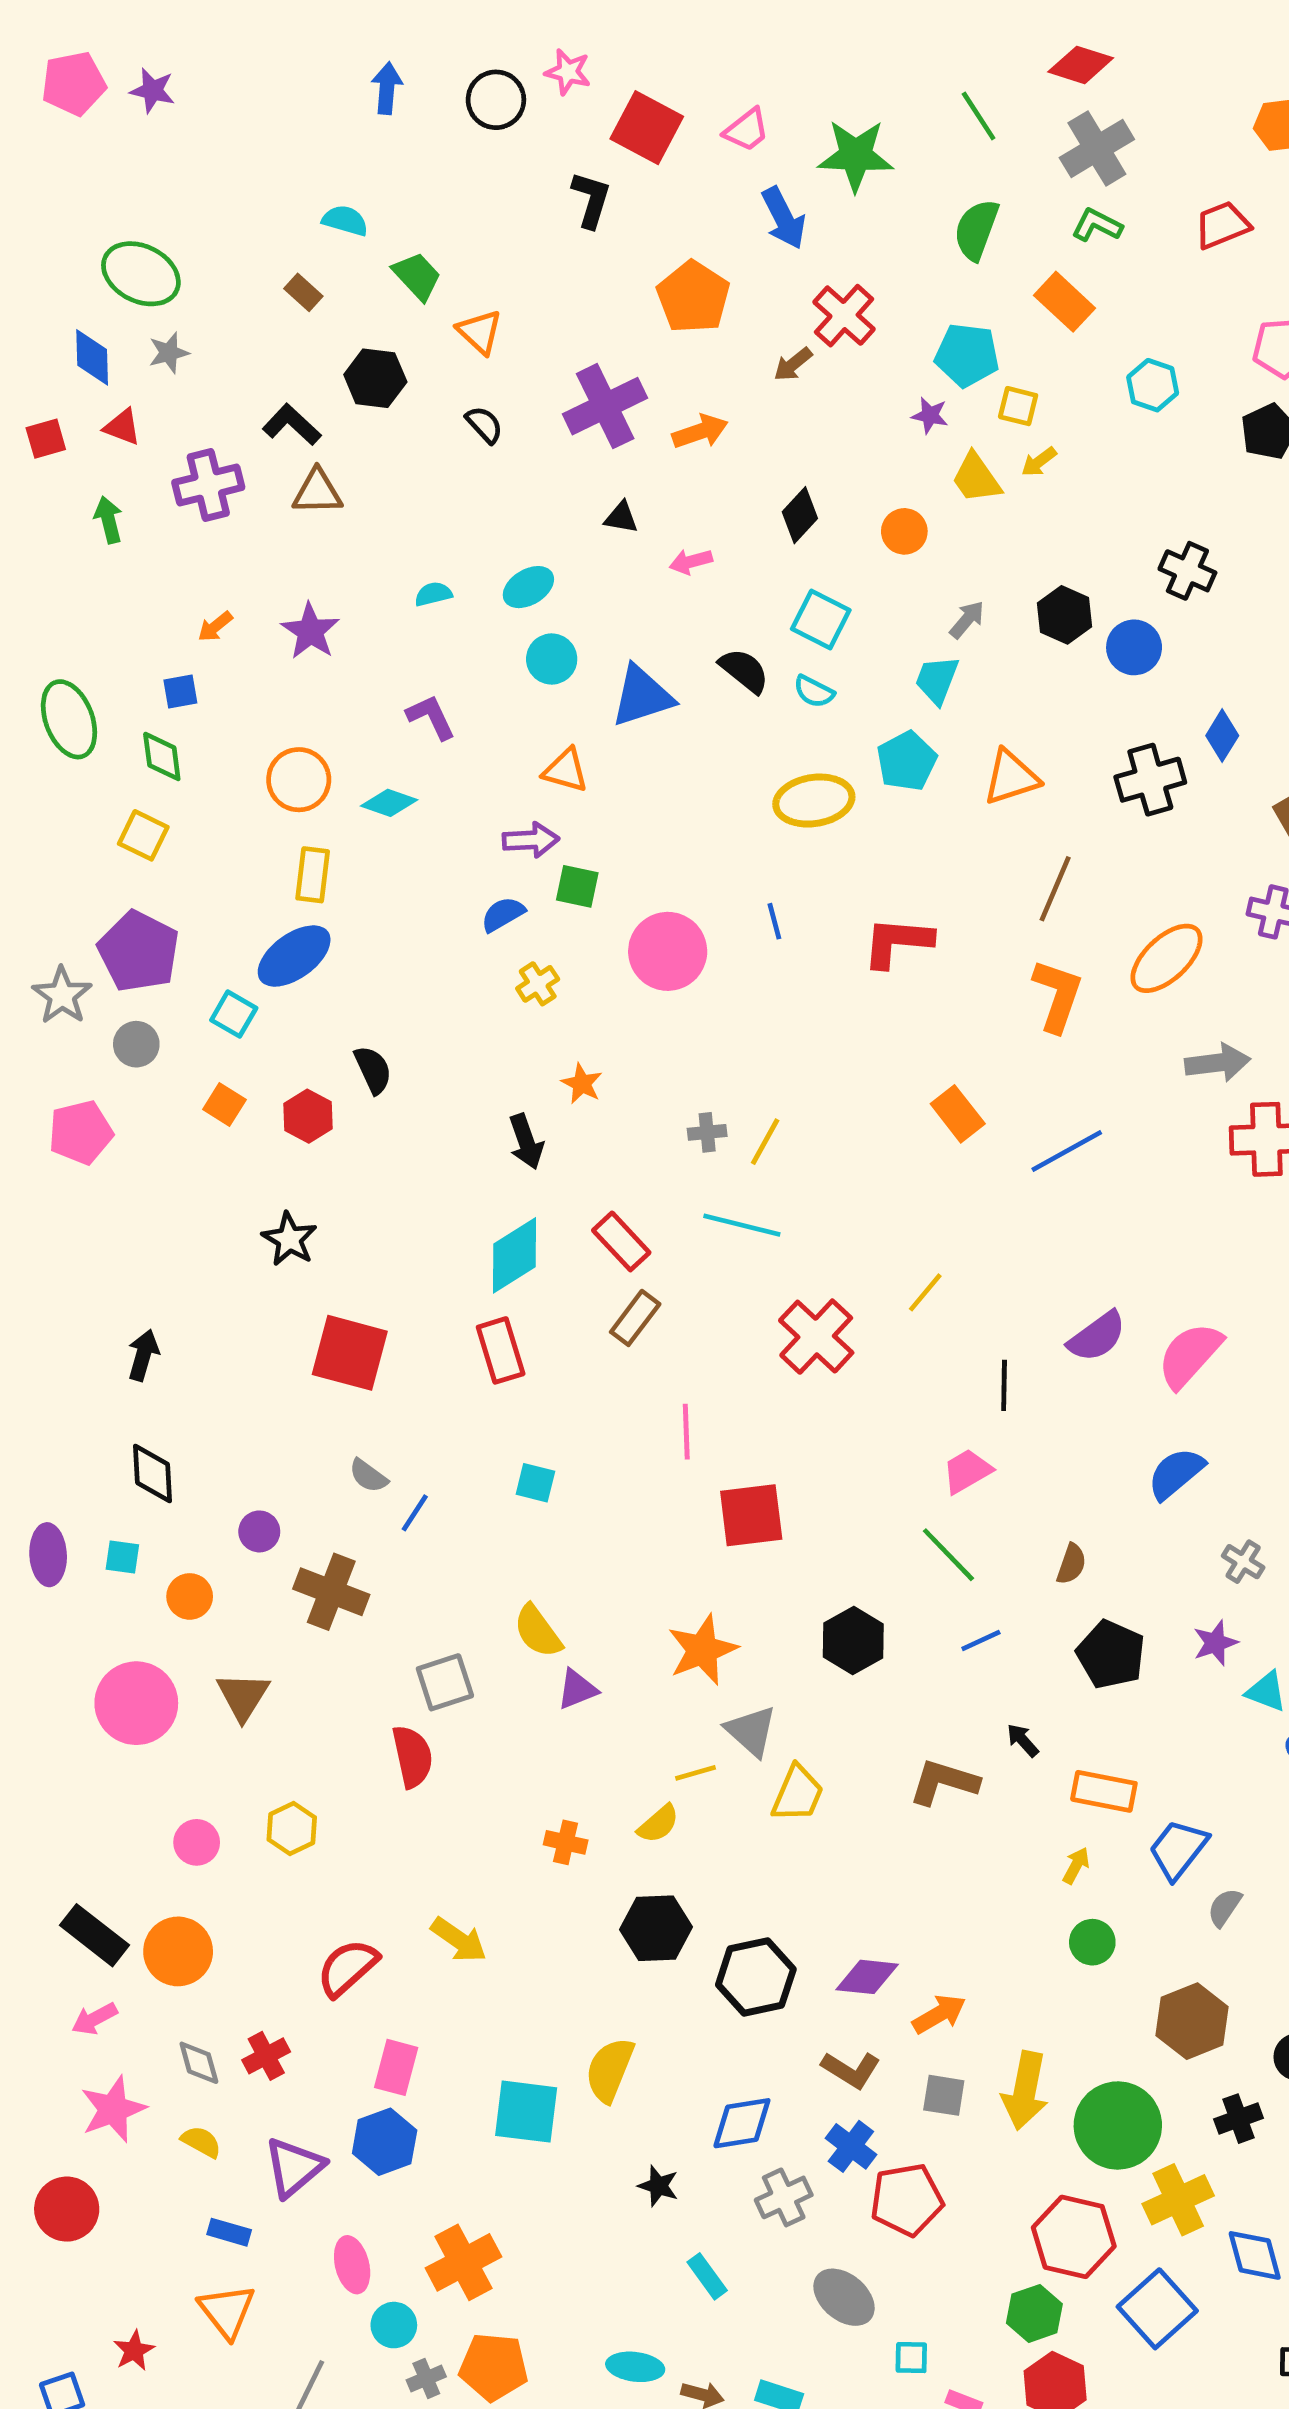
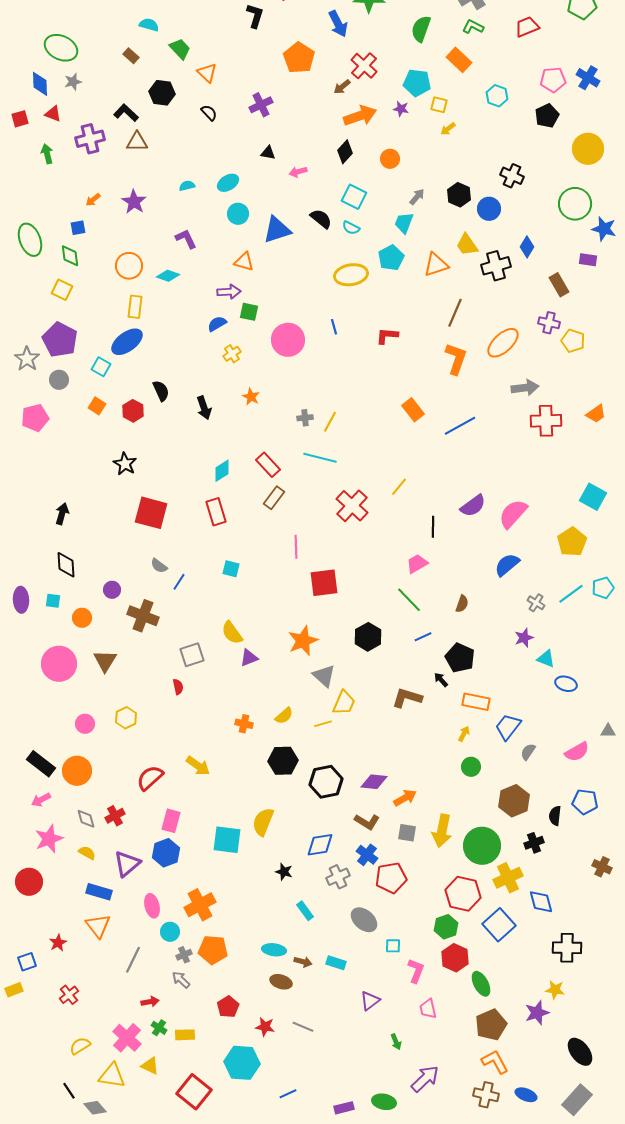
purple cross: (605, 406) -> (261, 105), size x0.7
orange arrow: (700, 432) -> (360, 116), moved, size x1.4
yellow trapezoid: (976, 478) -> (467, 245), moved
red L-shape: (897, 942) -> (387, 336), size x0.7
black arrow: (526, 1142) -> (204, 408), moved
cyan diamond: (515, 1255) -> (222, 471), size x0.7
black pentagon: (1111, 1654) -> (460, 658), moved
red semicircle: (412, 1757) -> (178, 687), size x0.6
yellow line: (696, 1773) -> (323, 724), moved
blue rectangle: (229, 2232) -> (99, 892), size x1.4

